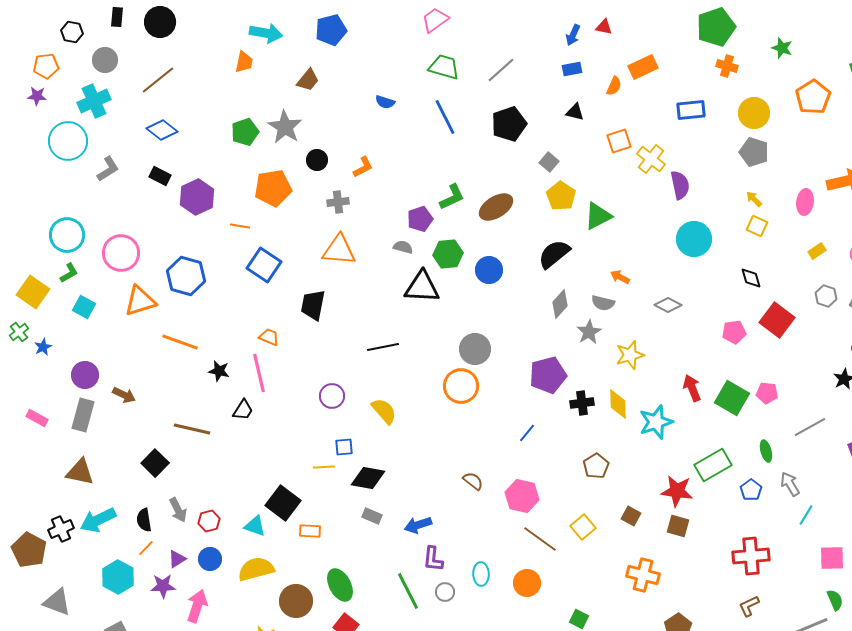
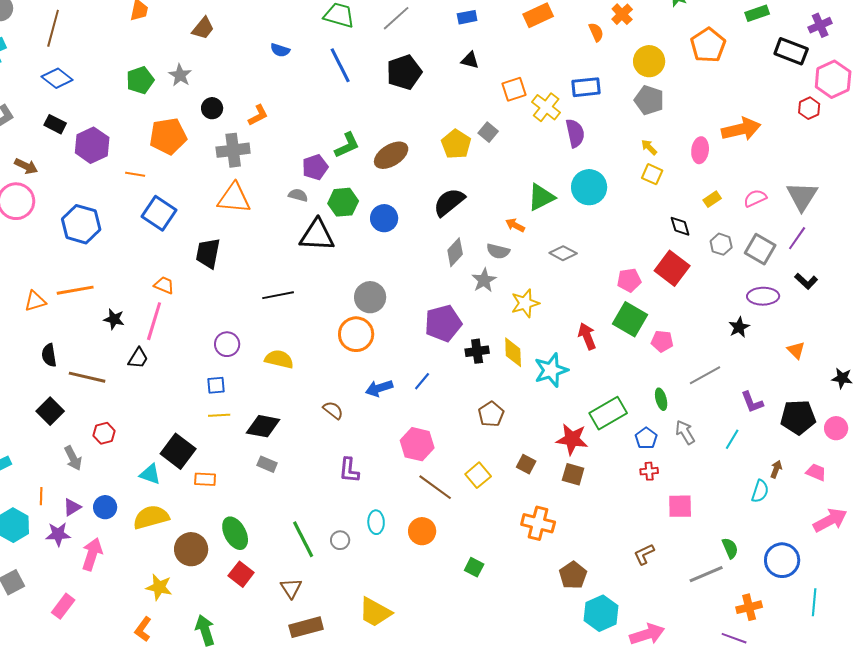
orange cross: (727, 66) -> (622, 14), turned 30
brown line: (158, 80) -> (53, 28), turned -36
orange semicircle: (614, 86) -> (596, 32), moved, turned -48
blue rectangle: (691, 110) -> (586, 87), moved
gray star: (285, 127) -> (180, 75), size x0.7
gray square: (549, 162) -> (488, 132), moved
gray cross: (338, 202) -> (233, 150), size x1.5
green triangle: (598, 216) -> (541, 197), moved
black diamond: (751, 278) -> (680, 226), moved
orange triangle: (140, 301) -> (35, 301), moved, size x0.7
orange line: (180, 342) -> (75, 290), turned -30
pink line: (259, 373) -> (154, 321), turned 30
brown arrow: (124, 395) -> (26, 166), moved
green square: (732, 398) -> (630, 319), moved
yellow semicircle: (384, 411) -> (279, 359), turned -36
blue square: (344, 447) -> (216, 385), moved
brown semicircle: (473, 481) -> (333, 410), moved
cyan line: (806, 515) -> (732, 439), moved
black semicircle: (144, 520) -> (49, 355), moved
red hexagon: (209, 521) -> (104, 433), moved
blue arrow: (418, 525) -> (379, 388), moved
orange line: (146, 548) -> (41, 496), turned -42
red cross: (751, 556) -> (649, 471), moved, size x0.5
pink square: (832, 558) -> (680, 506), moved
purple L-shape: (433, 559) -> (349, 470), moved

